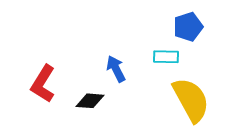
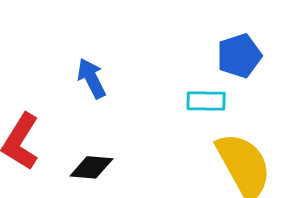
blue arrow: (116, 69) -> (91, 78), moved

